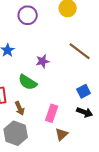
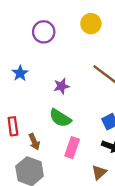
green semicircle: (28, 82) -> (60, 118), moved
brown triangle: (62, 134) -> (99, 172), moved

